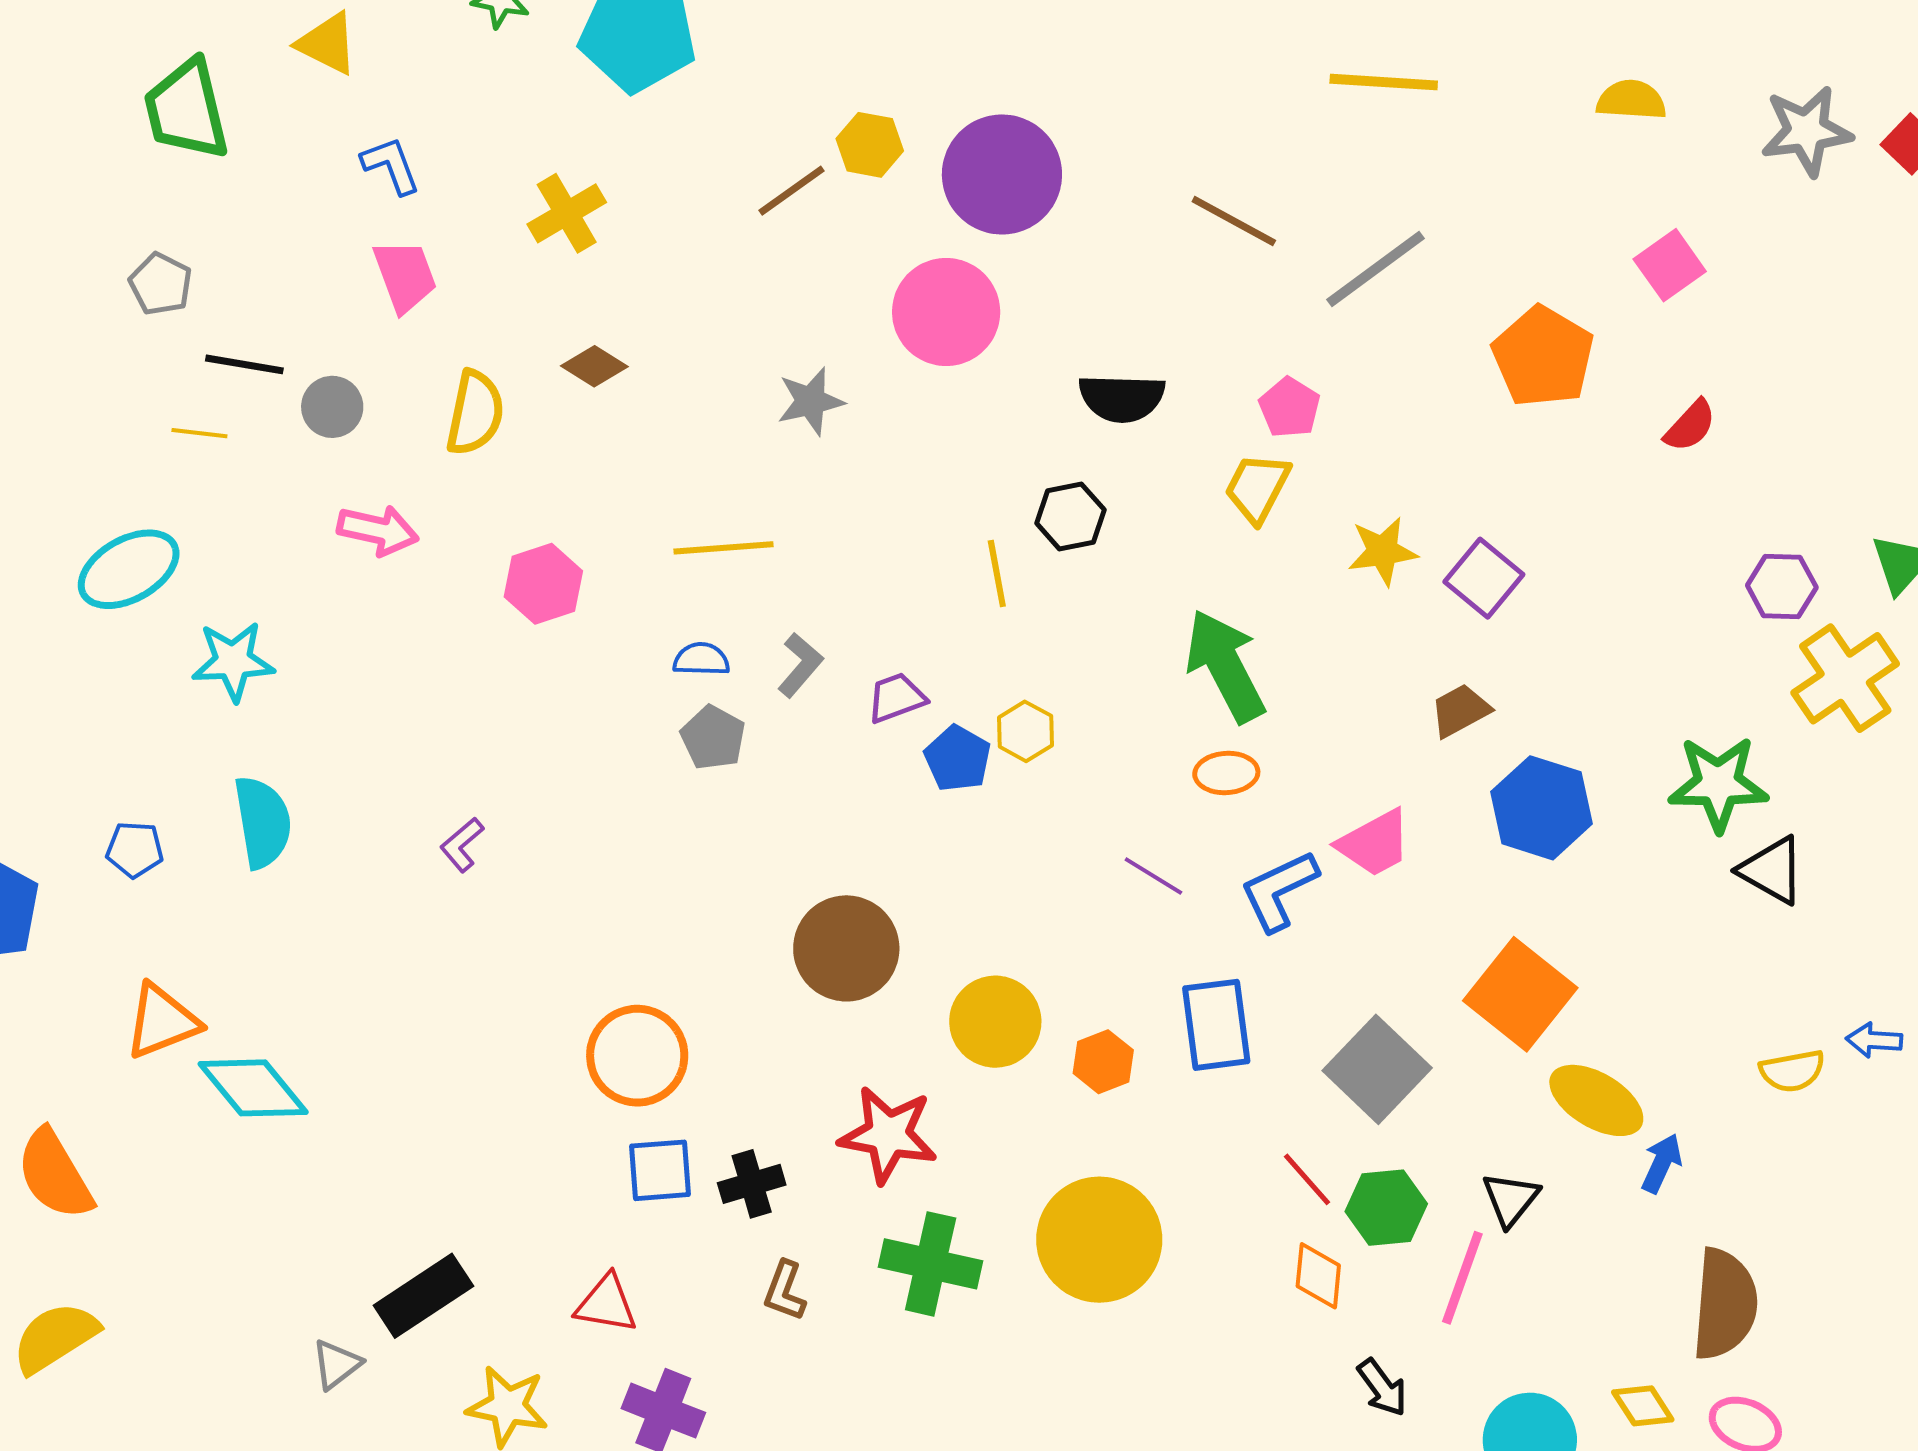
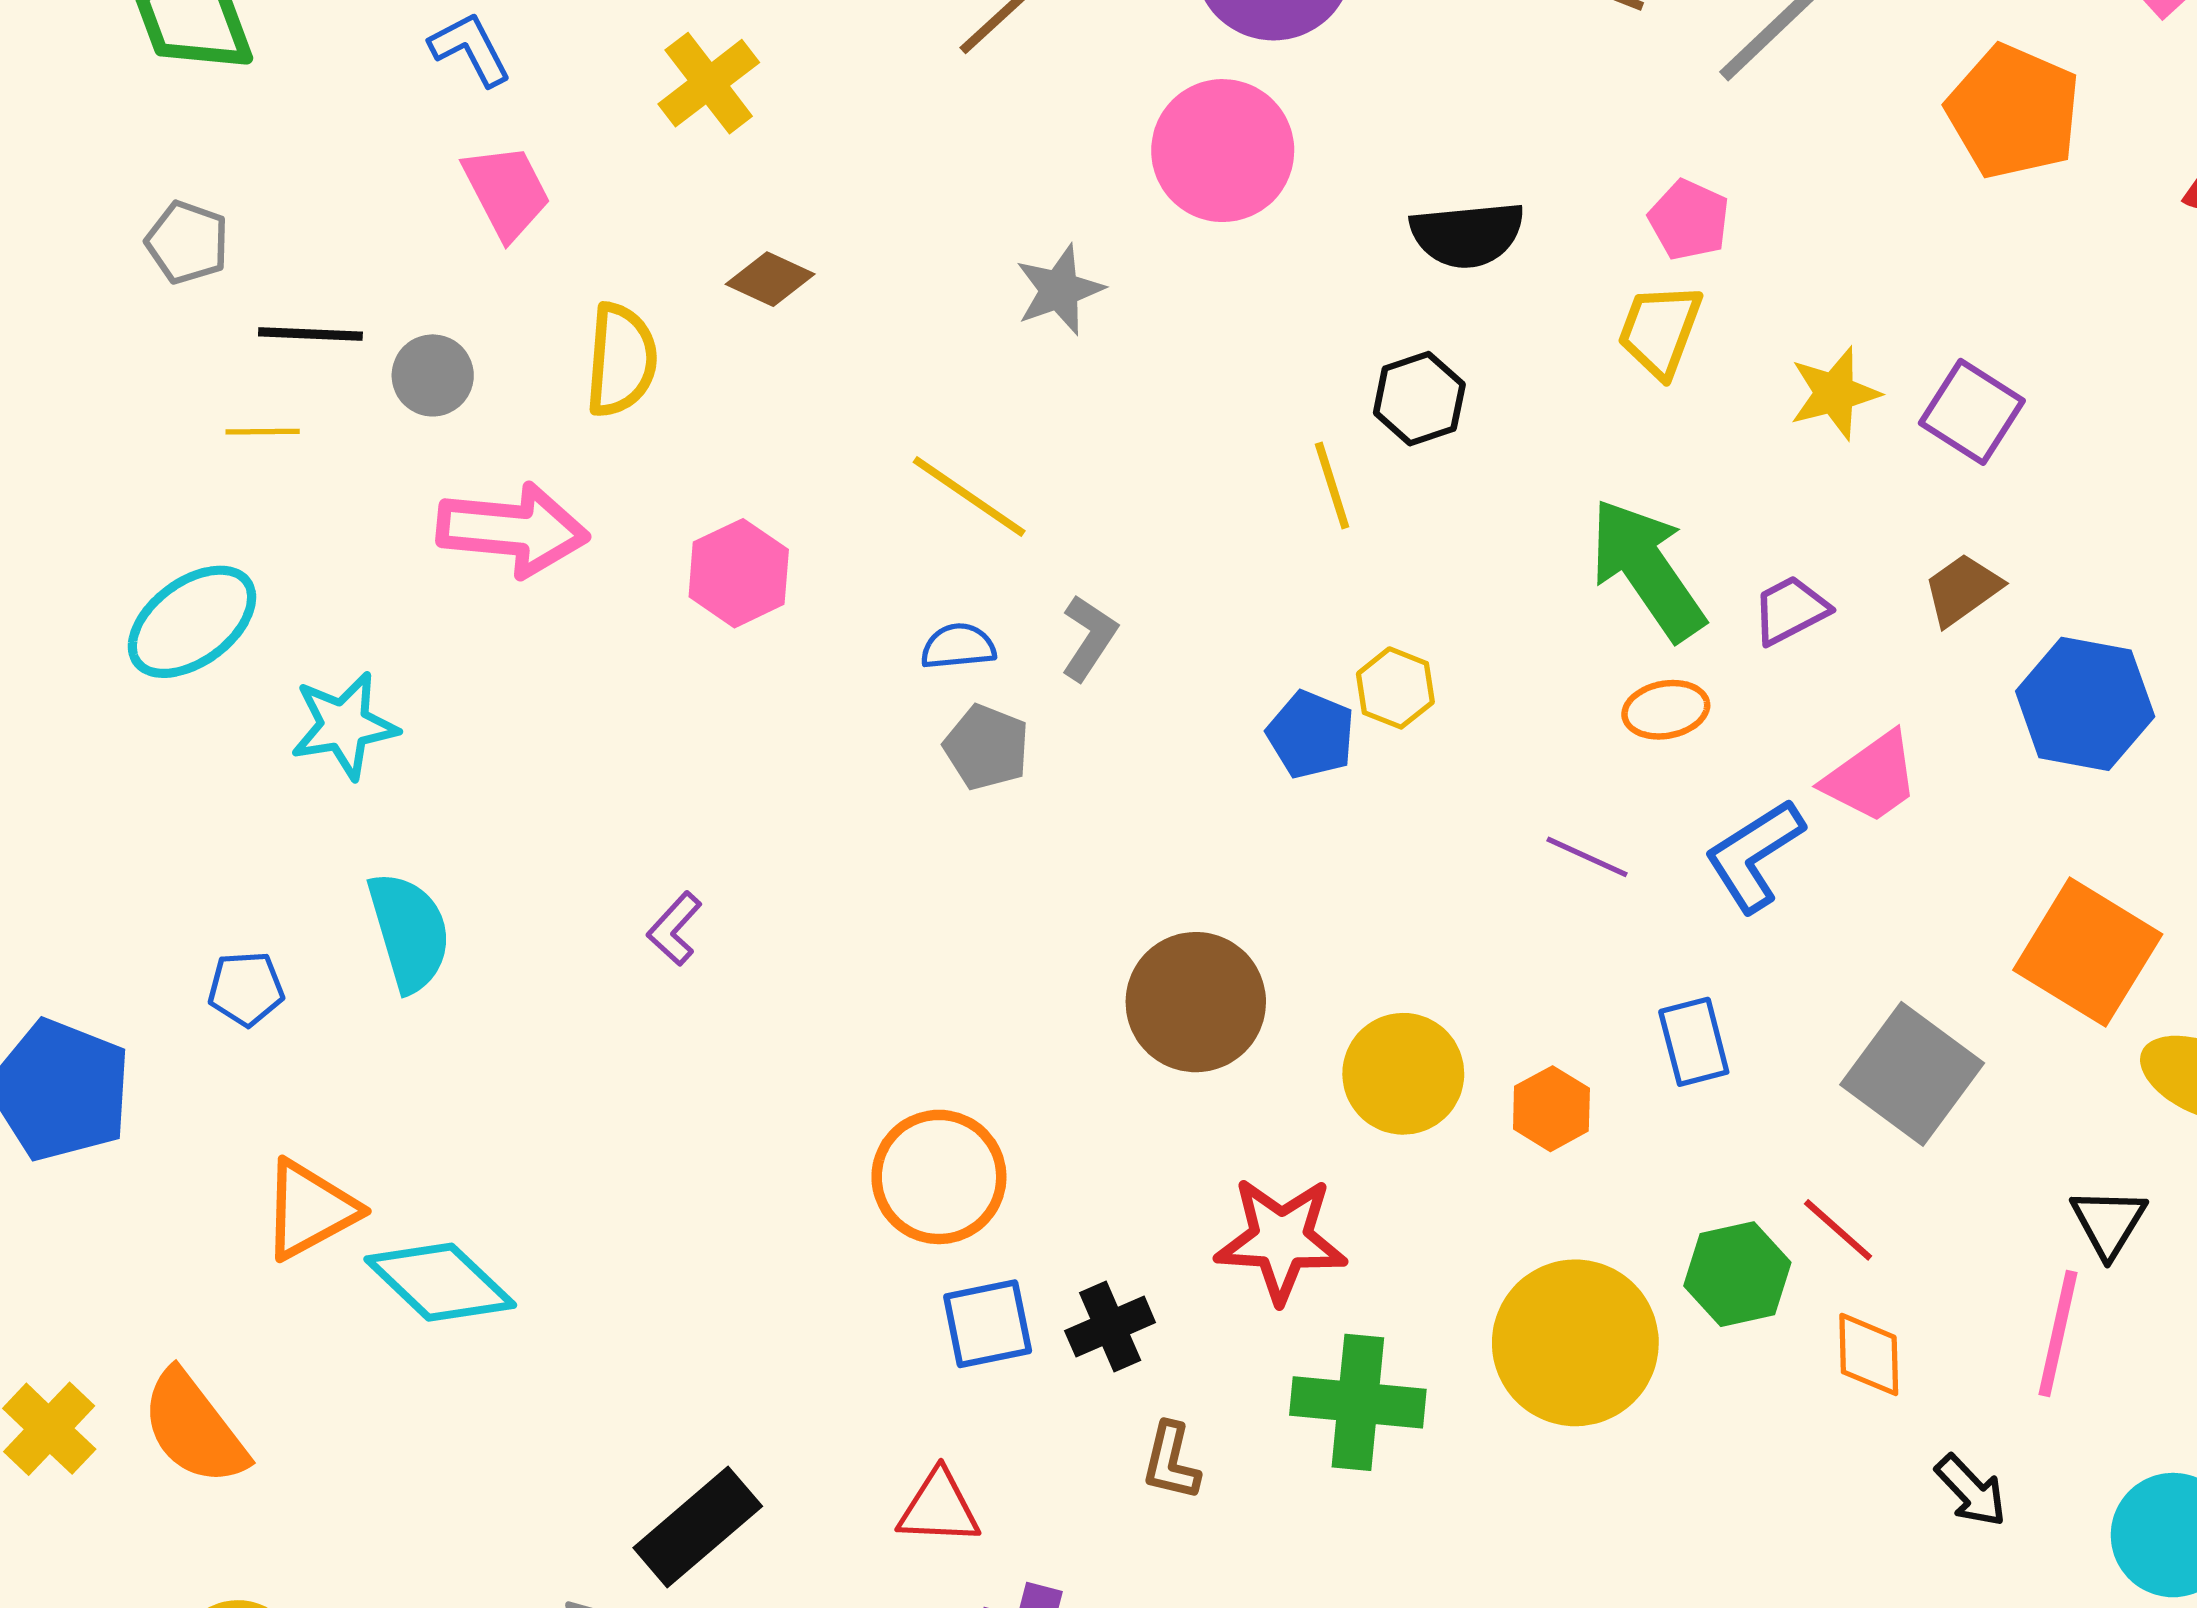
pink arrow: (378, 530) -> (513, 530), size x1.4
yellow line: (723, 548) -> (969, 497), turned 46
purple trapezoid: (896, 698) -> (1790, 610), moved
blue rectangle: (1216, 1025) -> (1694, 1042), size x0.7
green hexagon: (1386, 1208) -> (1737, 1274), moved

